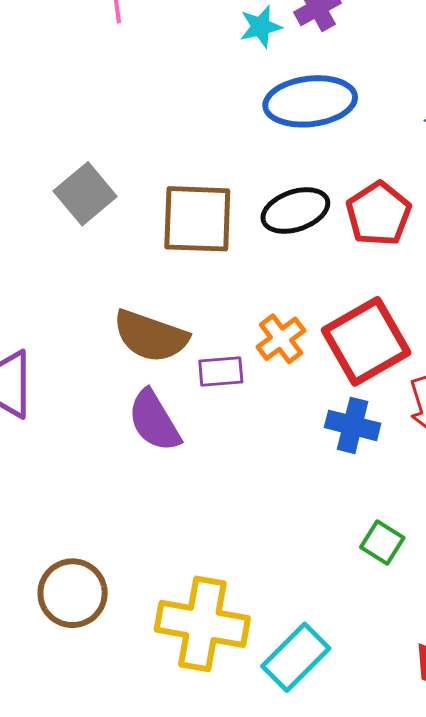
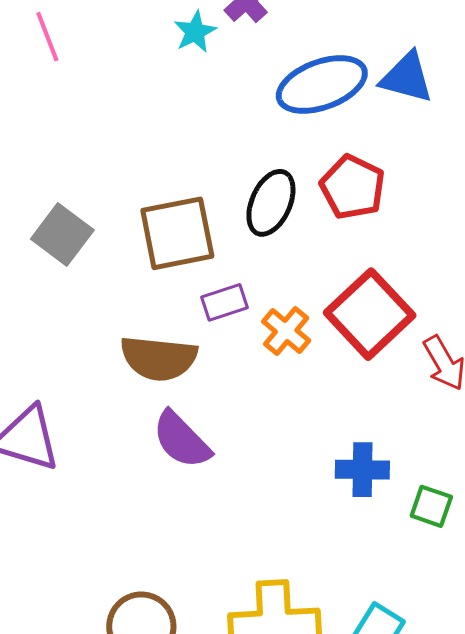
blue ellipse: (310, 101) -> (322, 85), moved
black ellipse: (295, 211) -> (271, 203), turned -34
purple rectangle: (221, 372) -> (225, 302), moved
blue cross: (353, 425) -> (362, 470), moved

